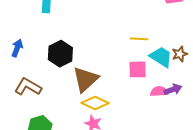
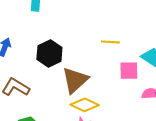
yellow line: (139, 39) -> (110, 42), moved

